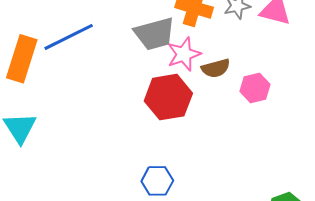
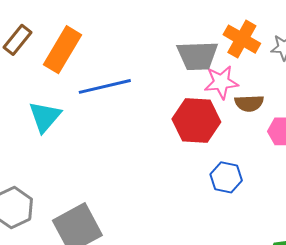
blue line: (69, 37) -> (105, 86), moved
blue hexagon: (157, 181) -> (226, 177), moved

